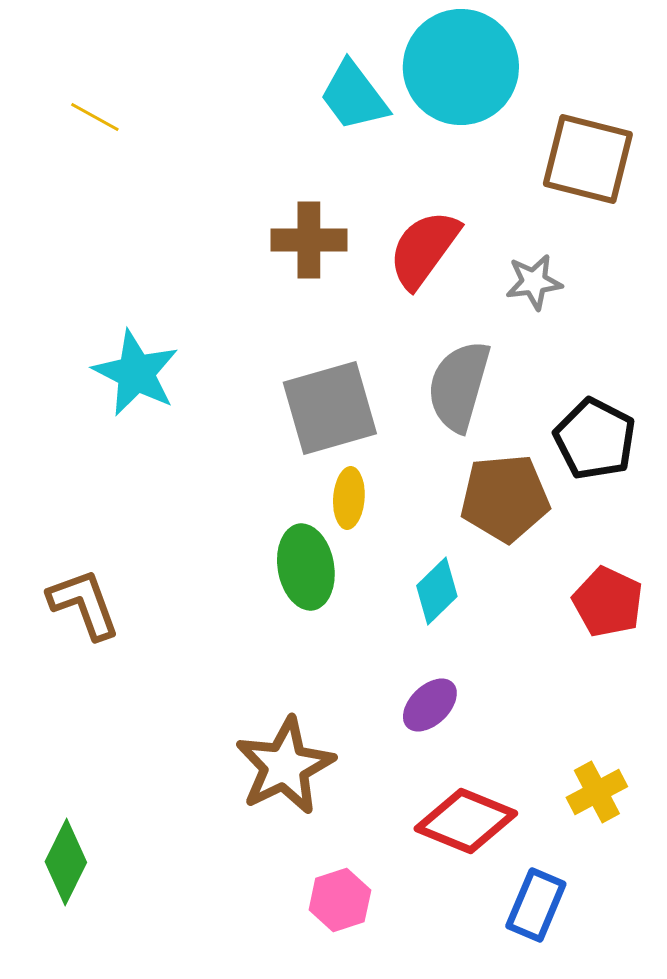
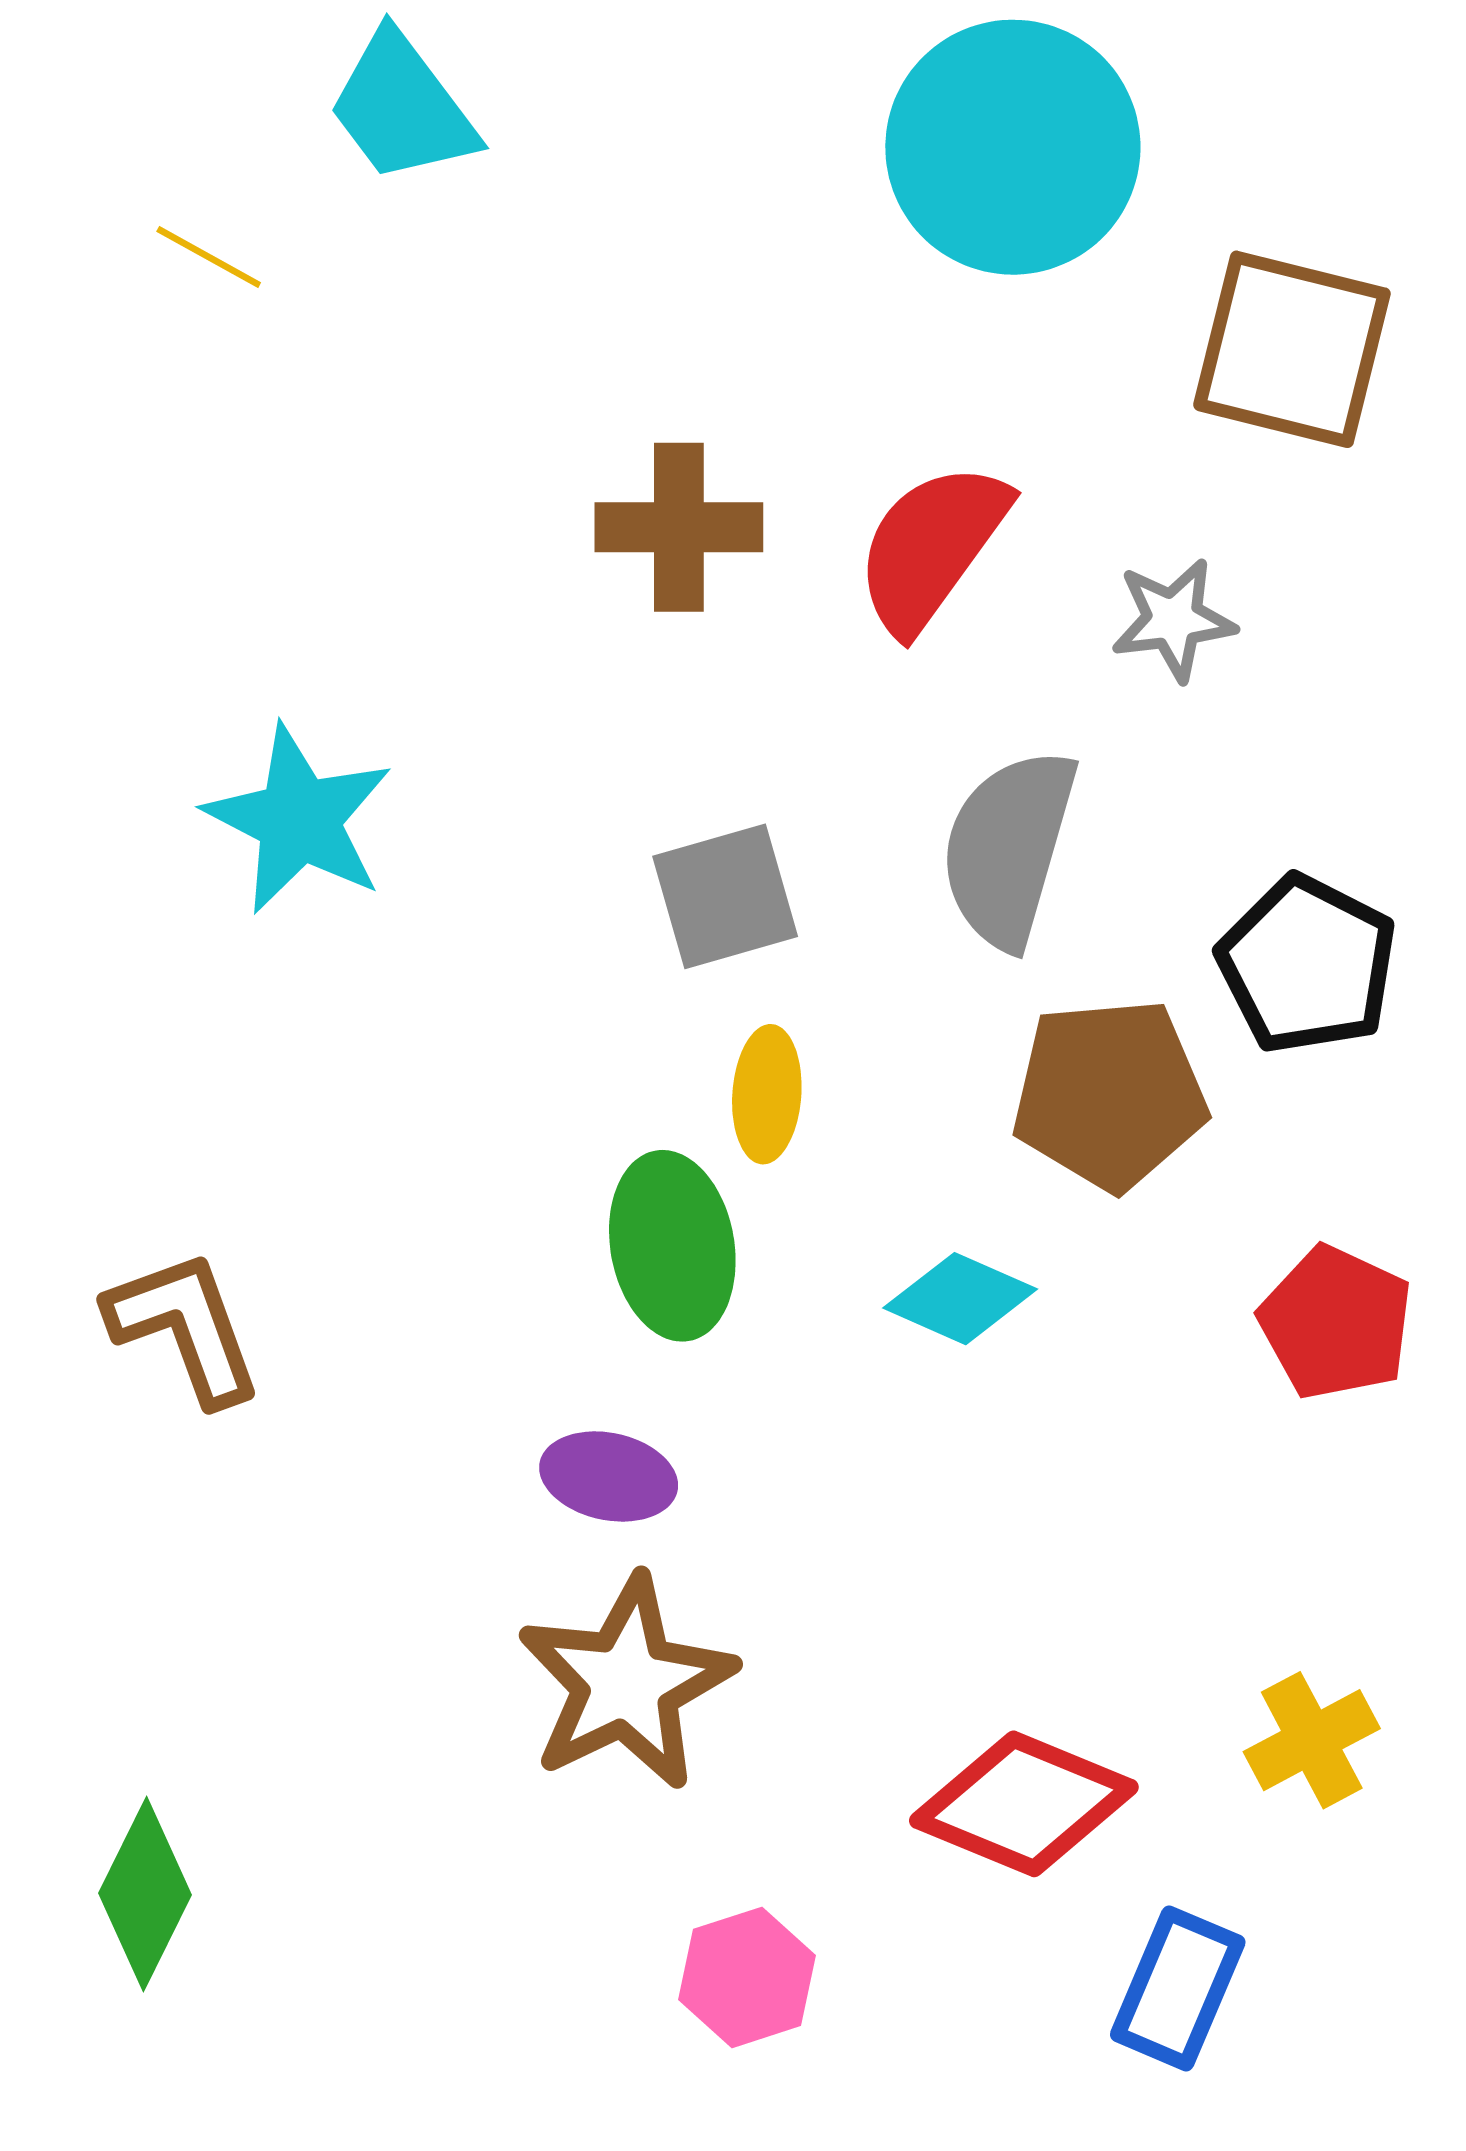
cyan trapezoid: (354, 96) -> (402, 108), moved
gray square: (330, 408) -> (725, 896), size x0.7
cyan diamond: (437, 591) -> (960, 1299), turned 68
purple ellipse: (430, 705) -> (609, 1476), moved, turned 56

